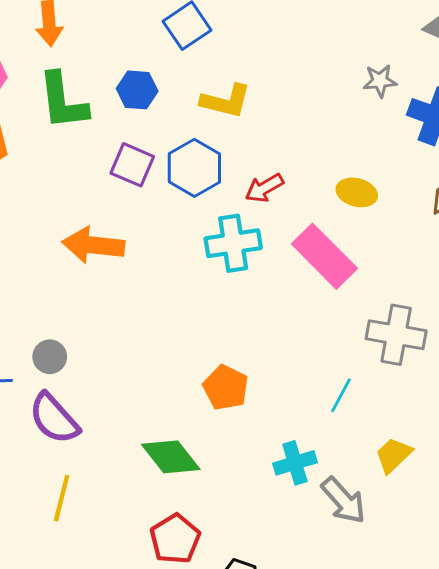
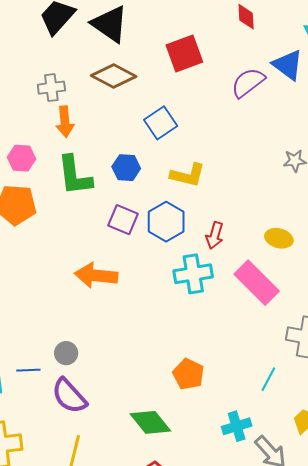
red arrow: (264, 188) -> (215, 235), turned -44

